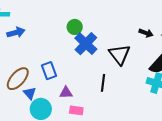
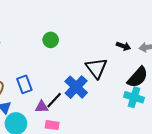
blue cross: (86, 44) -> (76, 87), moved
black line: (103, 83) -> (54, 100), moved, turned 36

